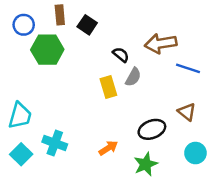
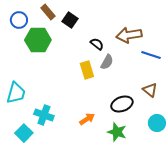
brown rectangle: (60, 15) -> (48, 12), turned -35
cyan square: (21, 154) -> (24, 133), moved
green star: (146, 164) -> (117, 132), turned -30

